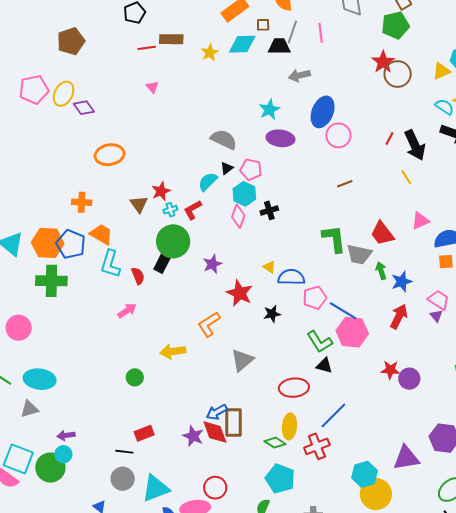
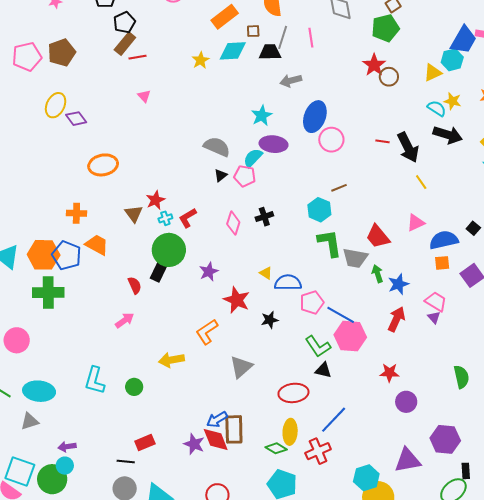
brown rectangle: (171, 39) -> (125, 44), moved, turned -50
brown circle: (398, 74) -> (389, 77), size x0.7
pink pentagon: (34, 90) -> (27, 57), moved
red line: (390, 139) -> (383, 141), turned 72
yellow line: (406, 177) -> (421, 182), moved
cyan semicircle: (208, 182) -> (253, 158), moved
cyan hexagon: (244, 194) -> (319, 210), moved
cyan L-shape: (110, 264) -> (95, 380), moved
purple circle: (409, 379) -> (406, 402), moved

